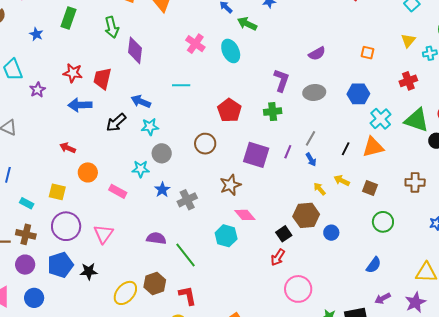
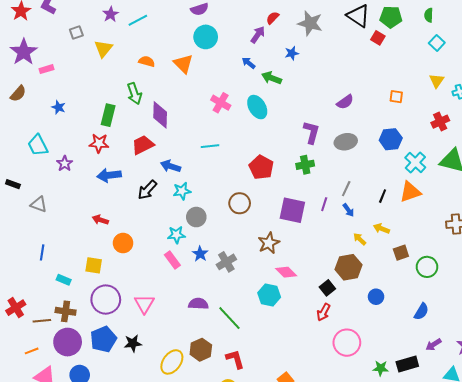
green rectangle: (68, 18) -> (108, 115), moved
red trapezoid: (102, 79) -> (143, 145), moved, turned 55
brown square: (370, 188) -> (401, 253), moved, turned -35
pink rectangle: (118, 191) -> (172, 260), moved, turned 30
blue circle: (331, 233) -> (376, 297), moved
purple circle: (25, 265) -> (68, 342), size x1.4

